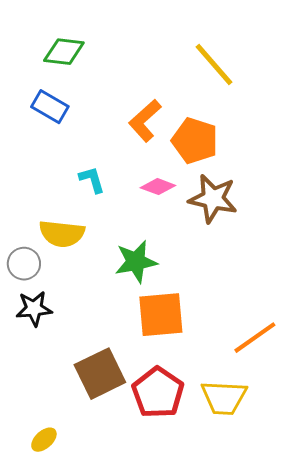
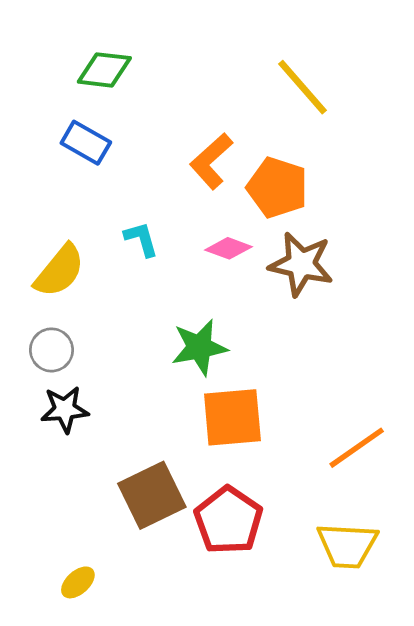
yellow semicircle: (62, 234) -> (59, 271), moved, turned -57
yellow trapezoid: (224, 398) -> (347, 545), moved

